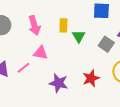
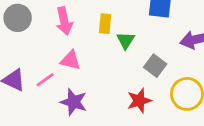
gray square: (106, 44) -> (155, 66), moved
purple star: (59, 83) -> (74, 102), moved

